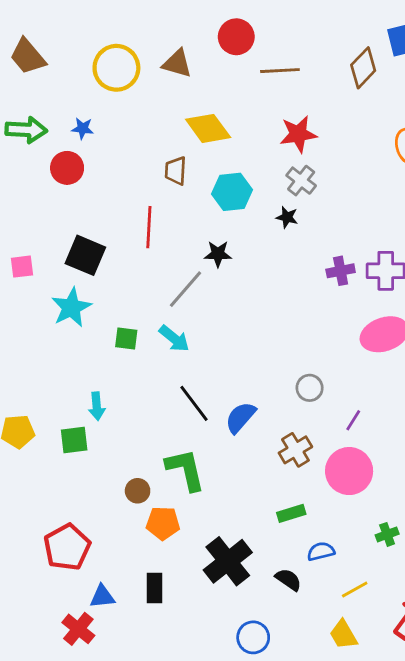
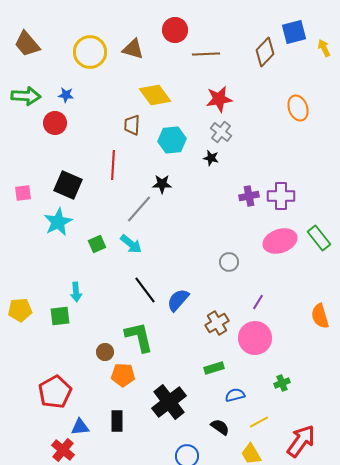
green square: (126, 338) -> (97, 244), turned -30
gray circle: (310, 388) -> (229, 262), moved
black semicircle: (288, 580) -> (220, 427), moved

